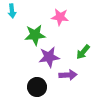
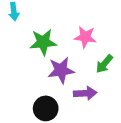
pink star: (60, 17) -> (85, 37), moved

